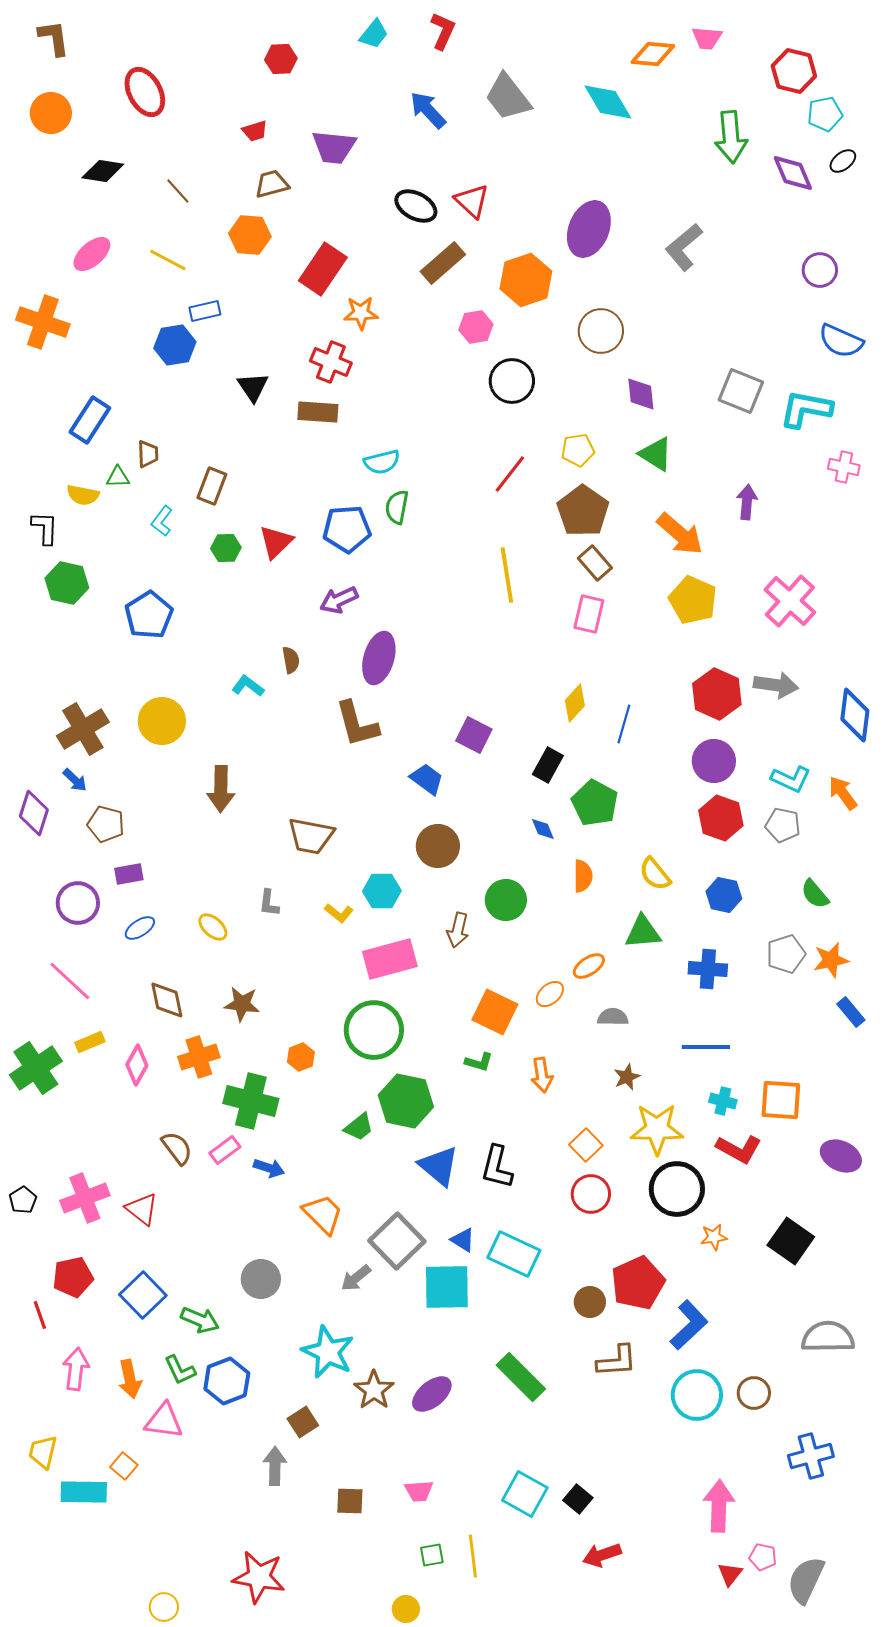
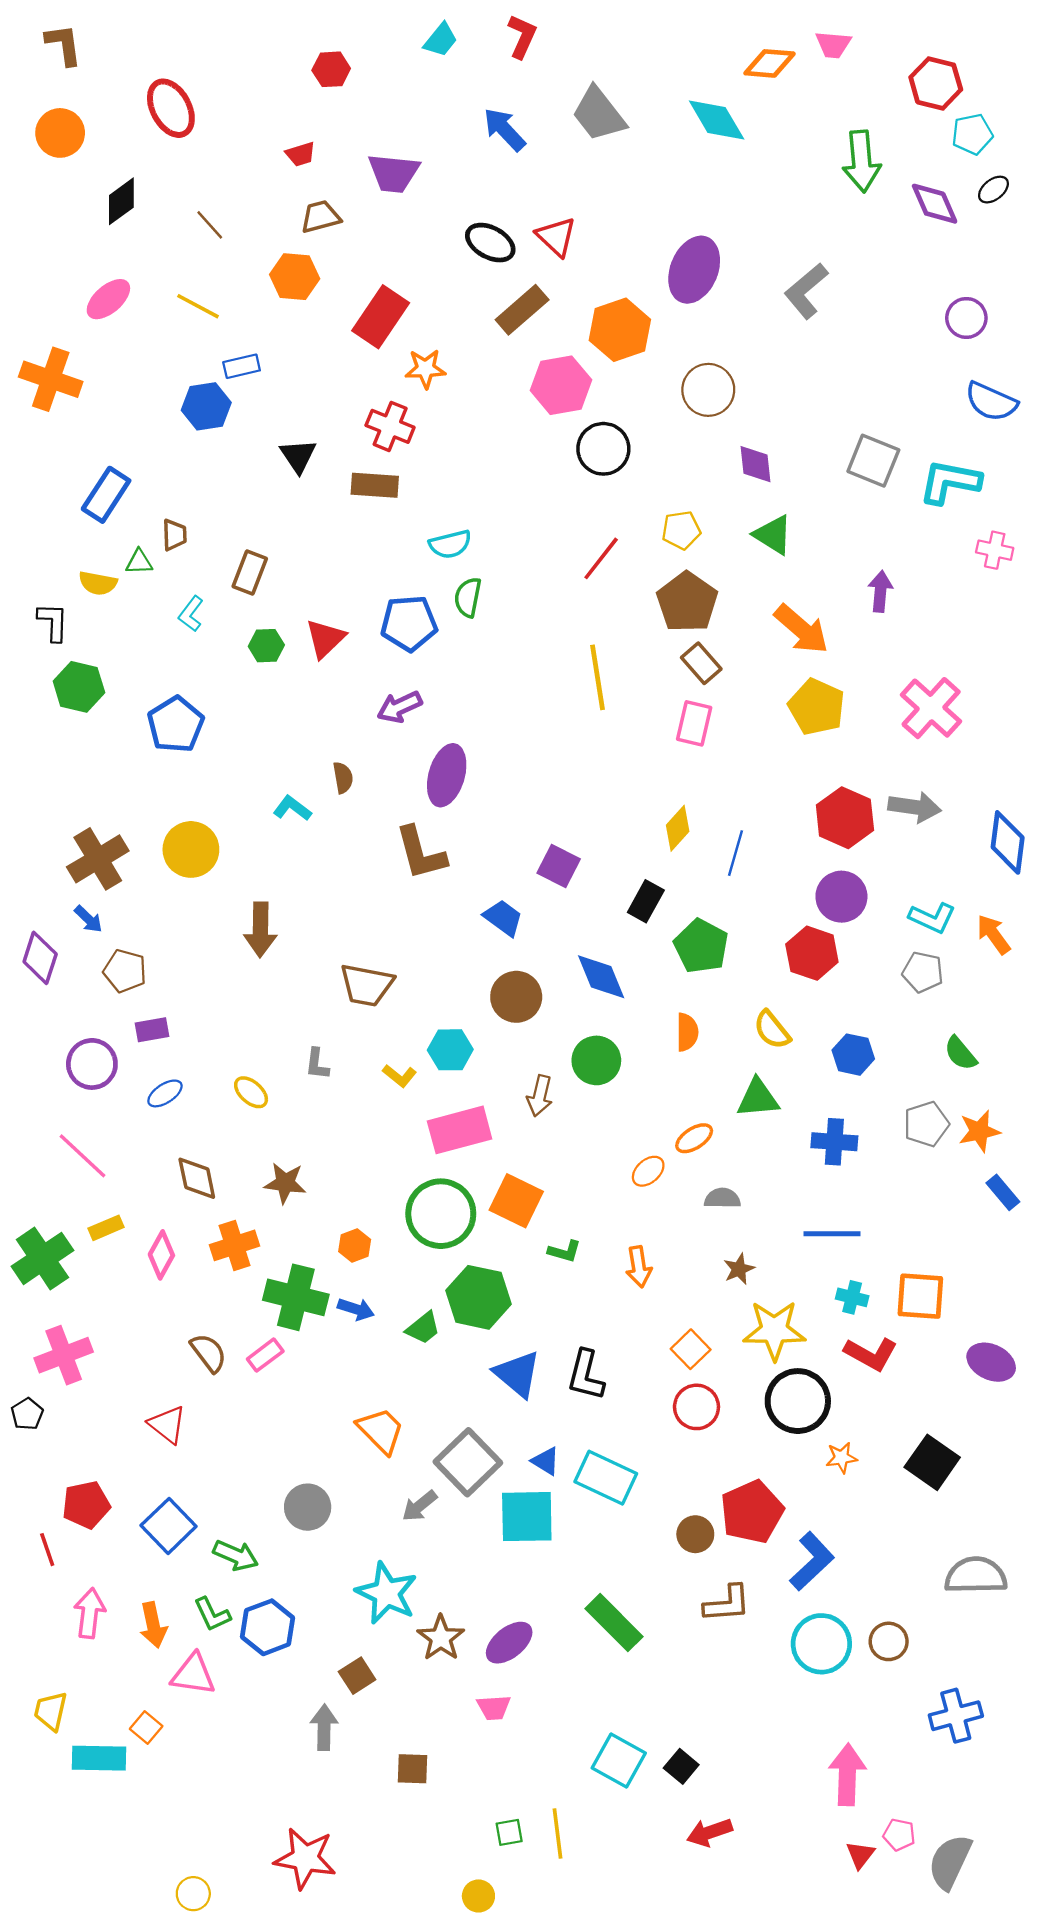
black diamond: (103, 171) -> (121, 201), turned -45
pink hexagon: (476, 327) -> (561, 385), size x1.5
red hexagon: (721, 818) -> (812, 953), moved
blue diamond: (543, 829) -> (601, 977), moved, size x1.8
orange square: (495, 1012) -> (516, 1201), moved
blue arrow: (269, 1168) -> (356, 1309), moved
pink cross: (85, 1198) -> (64, 1355), moved
pink trapezoid: (419, 1491) -> (494, 1707), moved

